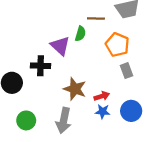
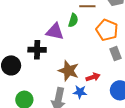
purple triangle: (60, 46) -> (55, 32), turned -30
blue star: (103, 111) -> (80, 92), moved

